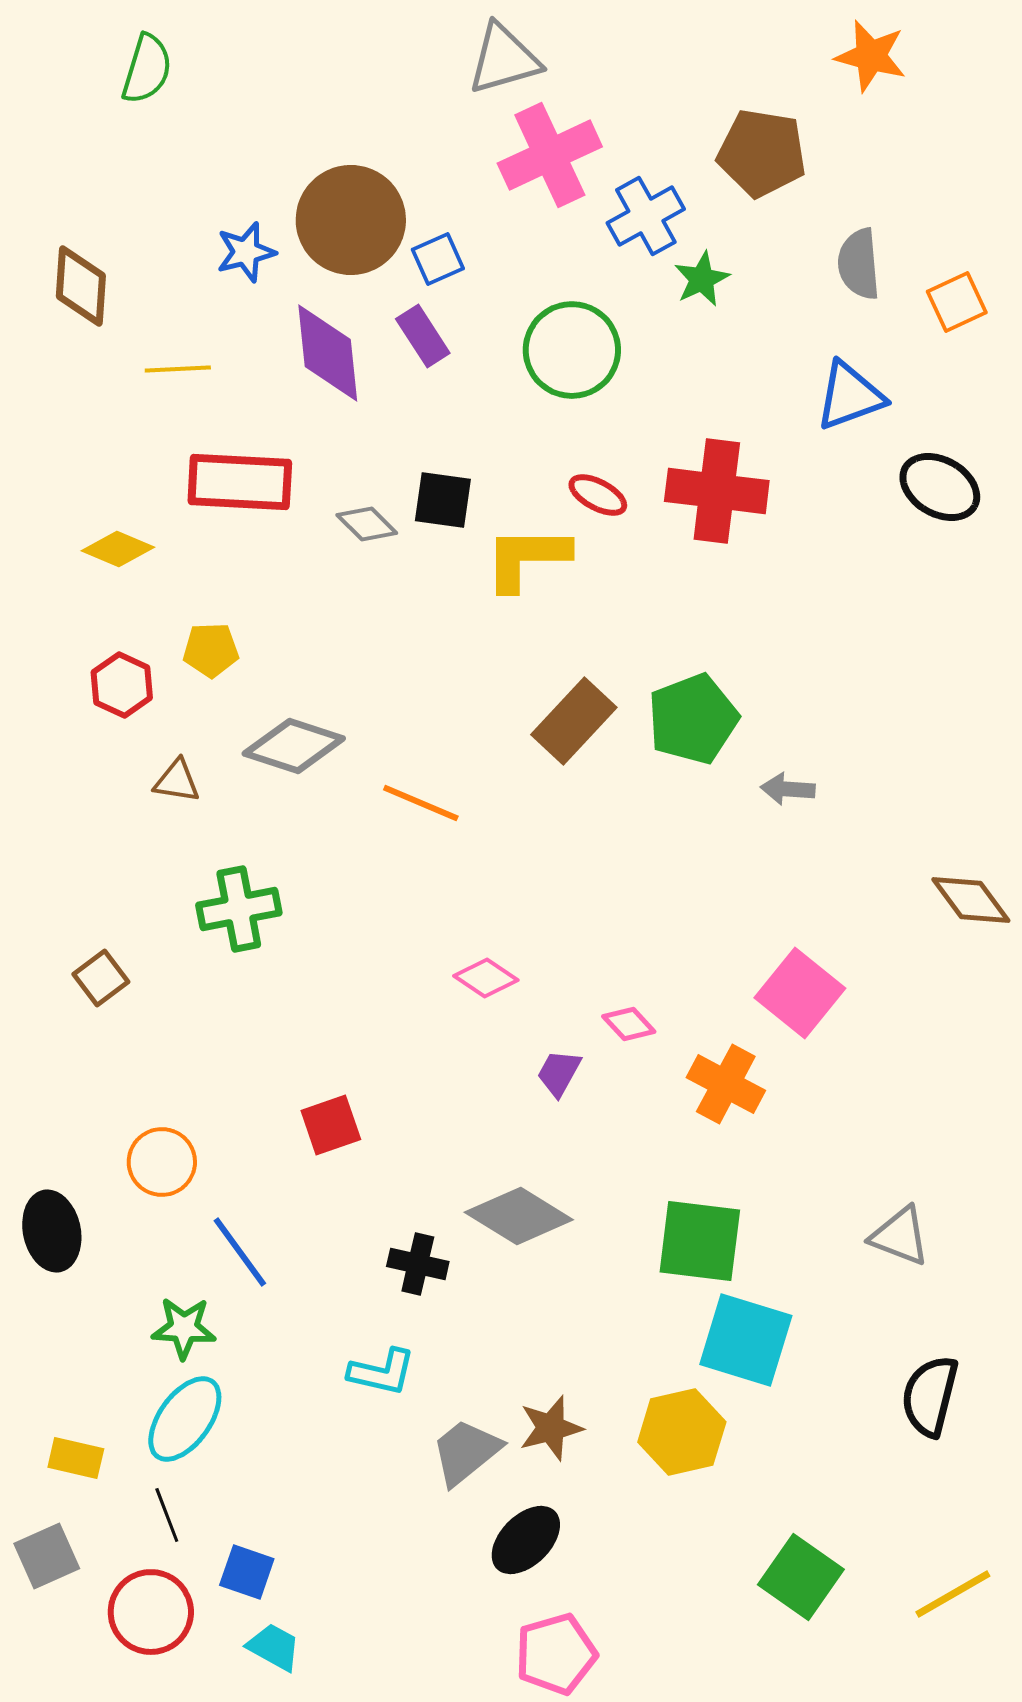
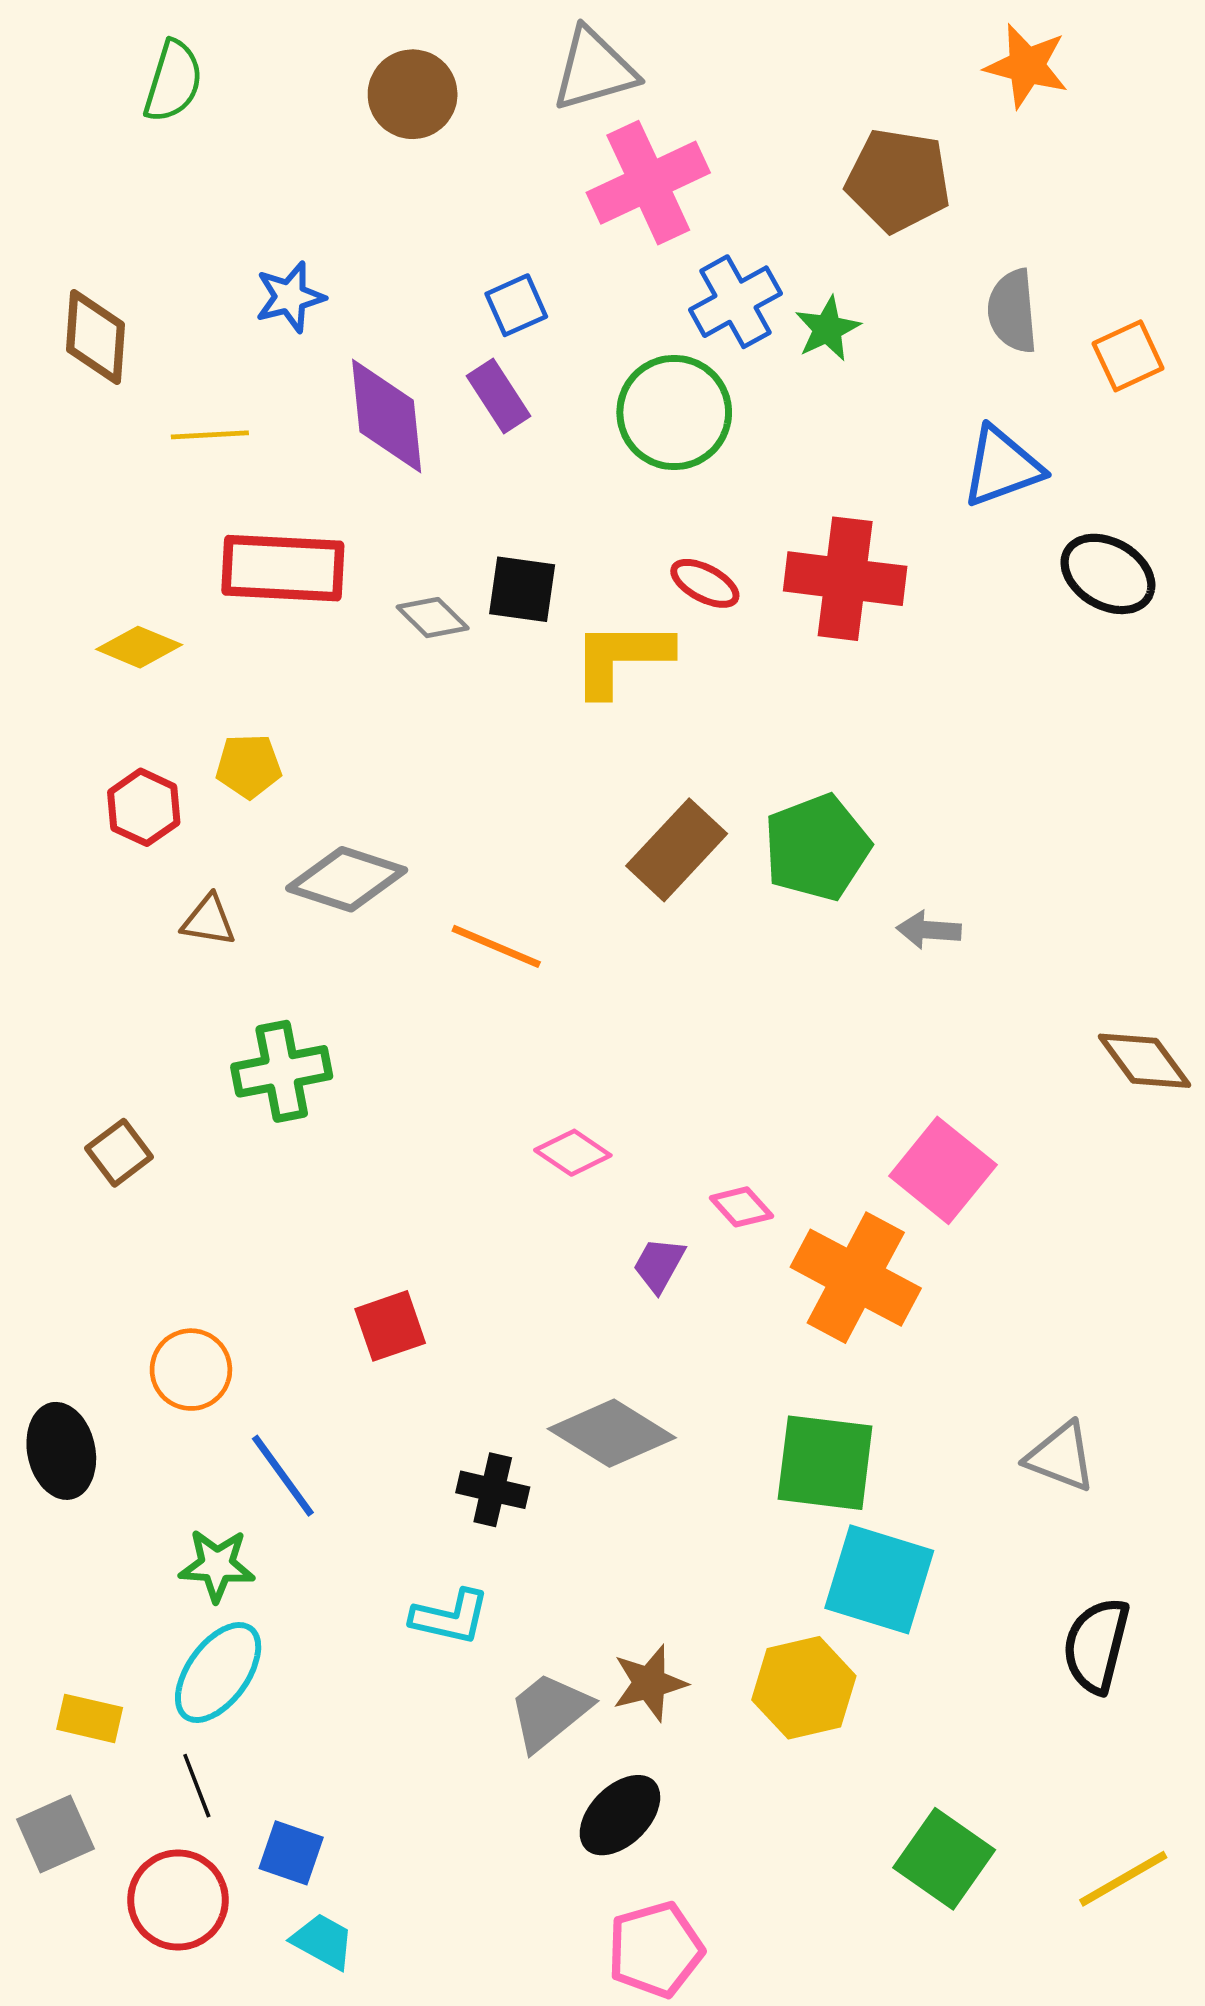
blue cross: (646, 216) -> (736, 302), moved
brown circle: (351, 220) -> (413, 94), moved, size x0.7
orange cross: (726, 1084) -> (856, 1278), size x1.4

